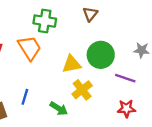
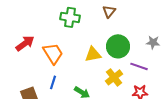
orange trapezoid: (30, 48) -> (53, 53), moved
yellow cross: (82, 90) -> (114, 77), moved

